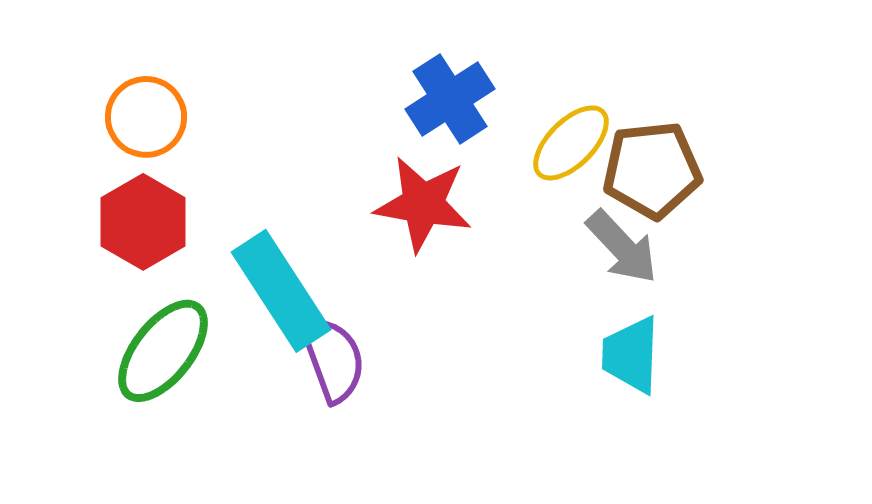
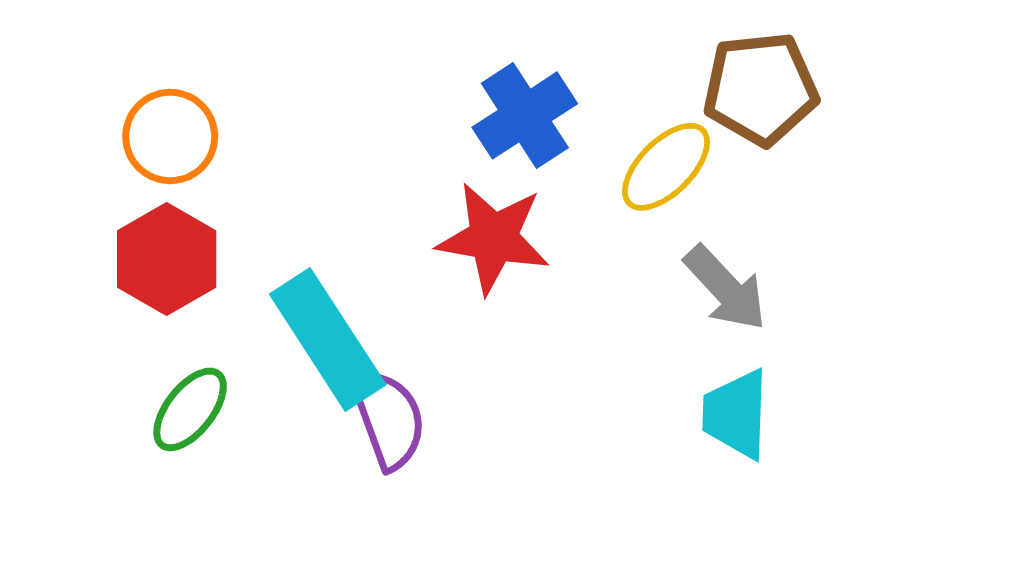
brown pentagon: (652, 170) -> (760, 89), moved
green ellipse: (163, 351) -> (190, 409), size x0.7

